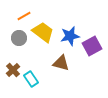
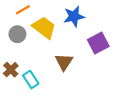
blue star: (70, 36) -> (74, 16), moved
brown triangle: (61, 63) -> (64, 62), turned 48

